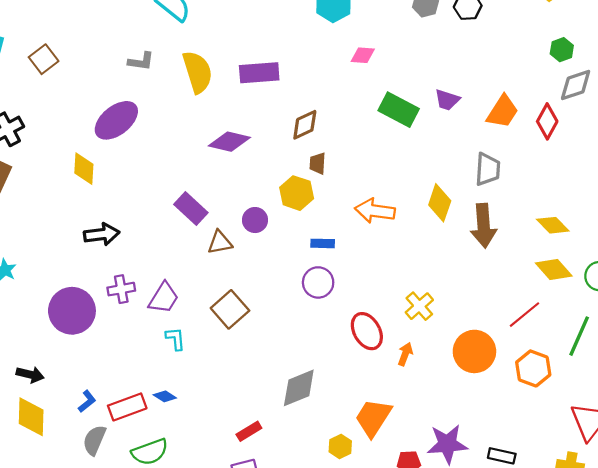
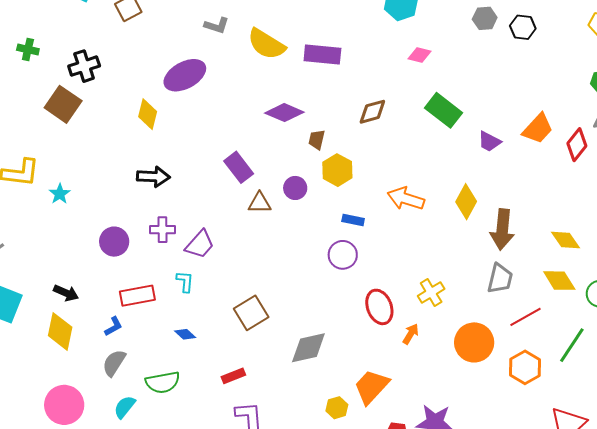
yellow semicircle: (198, 72) -> (266, 44), turned 129
purple trapezoid: (447, 100) -> (489, 141), moved
brown diamond: (305, 125) -> (372, 112), moved
brown trapezoid: (318, 163) -> (317, 140), moved
gray trapezoid: (488, 169) -> (500, 279), moved
brown square: (230, 309) -> (251, 313), moved
purple circle: (72, 311) -> (114, 242), size x0.7
cyan L-shape: (175, 339) -> (185, 282), moved
red rectangle: (127, 407) -> (137, 296), moved
red rectangle: (249, 431) -> (233, 376), moved

